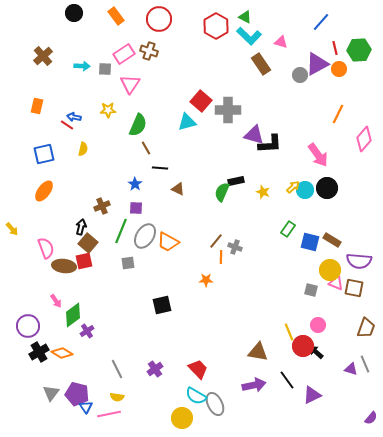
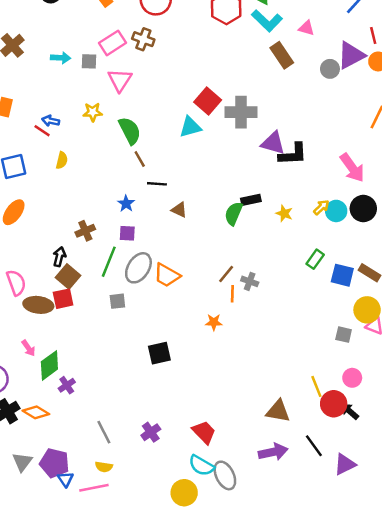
green semicircle: (138, 125) -> (130, 131), turned -50

